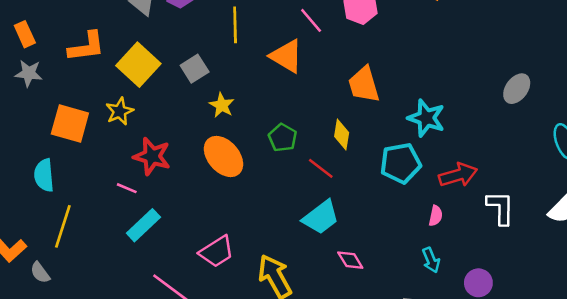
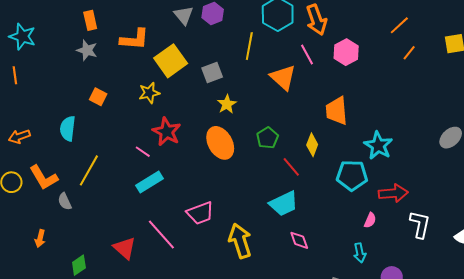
orange square: (70, 123) -> (98, 97), moved, size x0.6
cyan semicircle: (44, 175) -> (68, 129), moved

